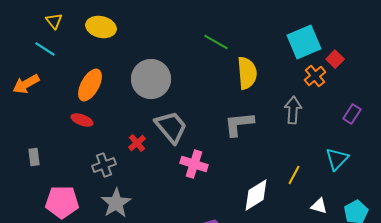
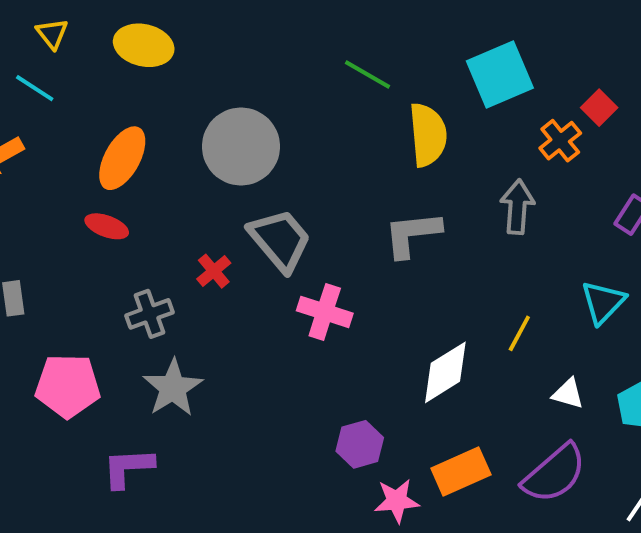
cyan square: (304, 42) -> (500, 74), moved

